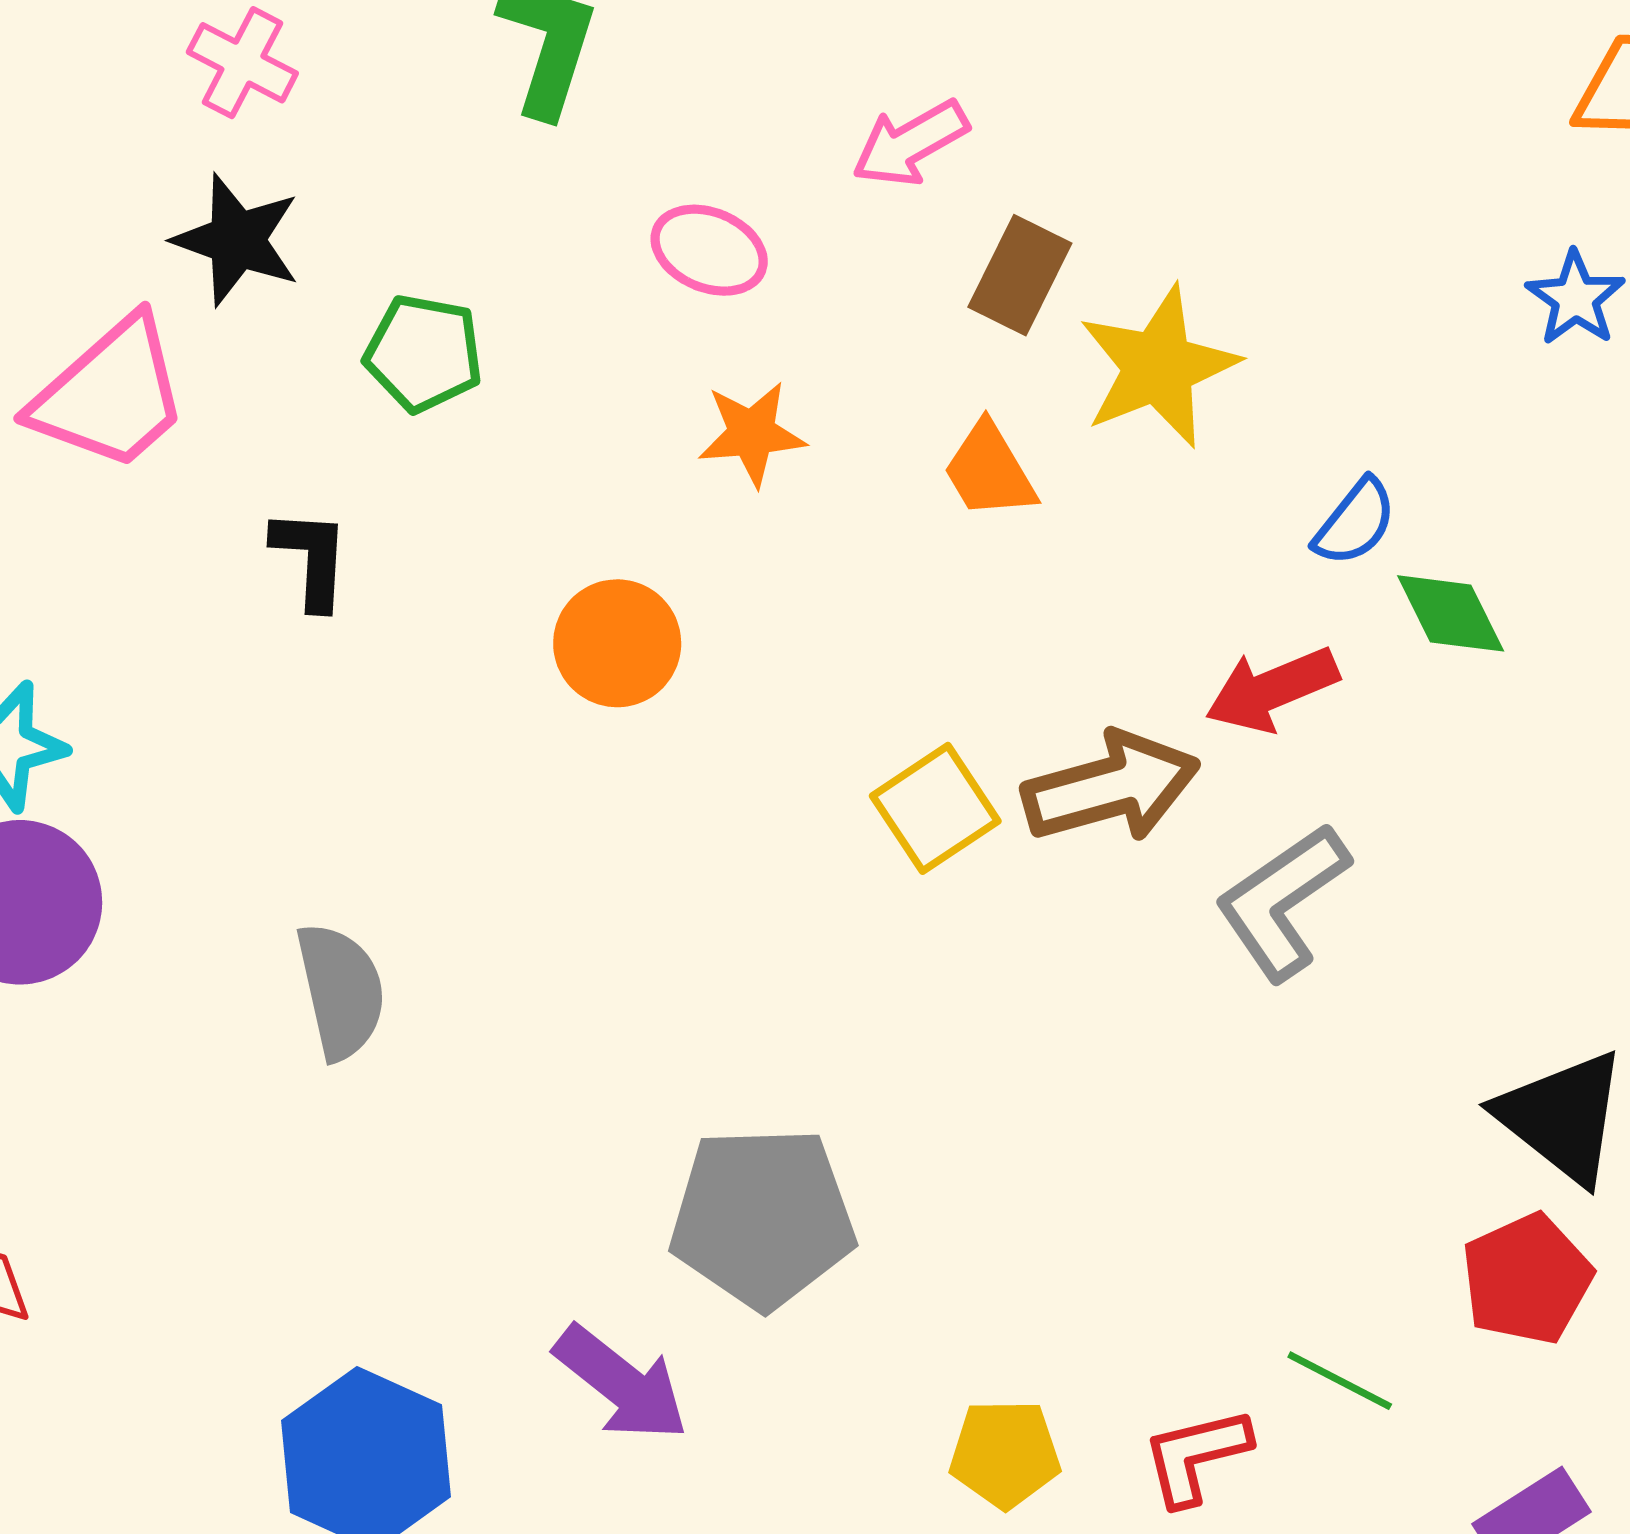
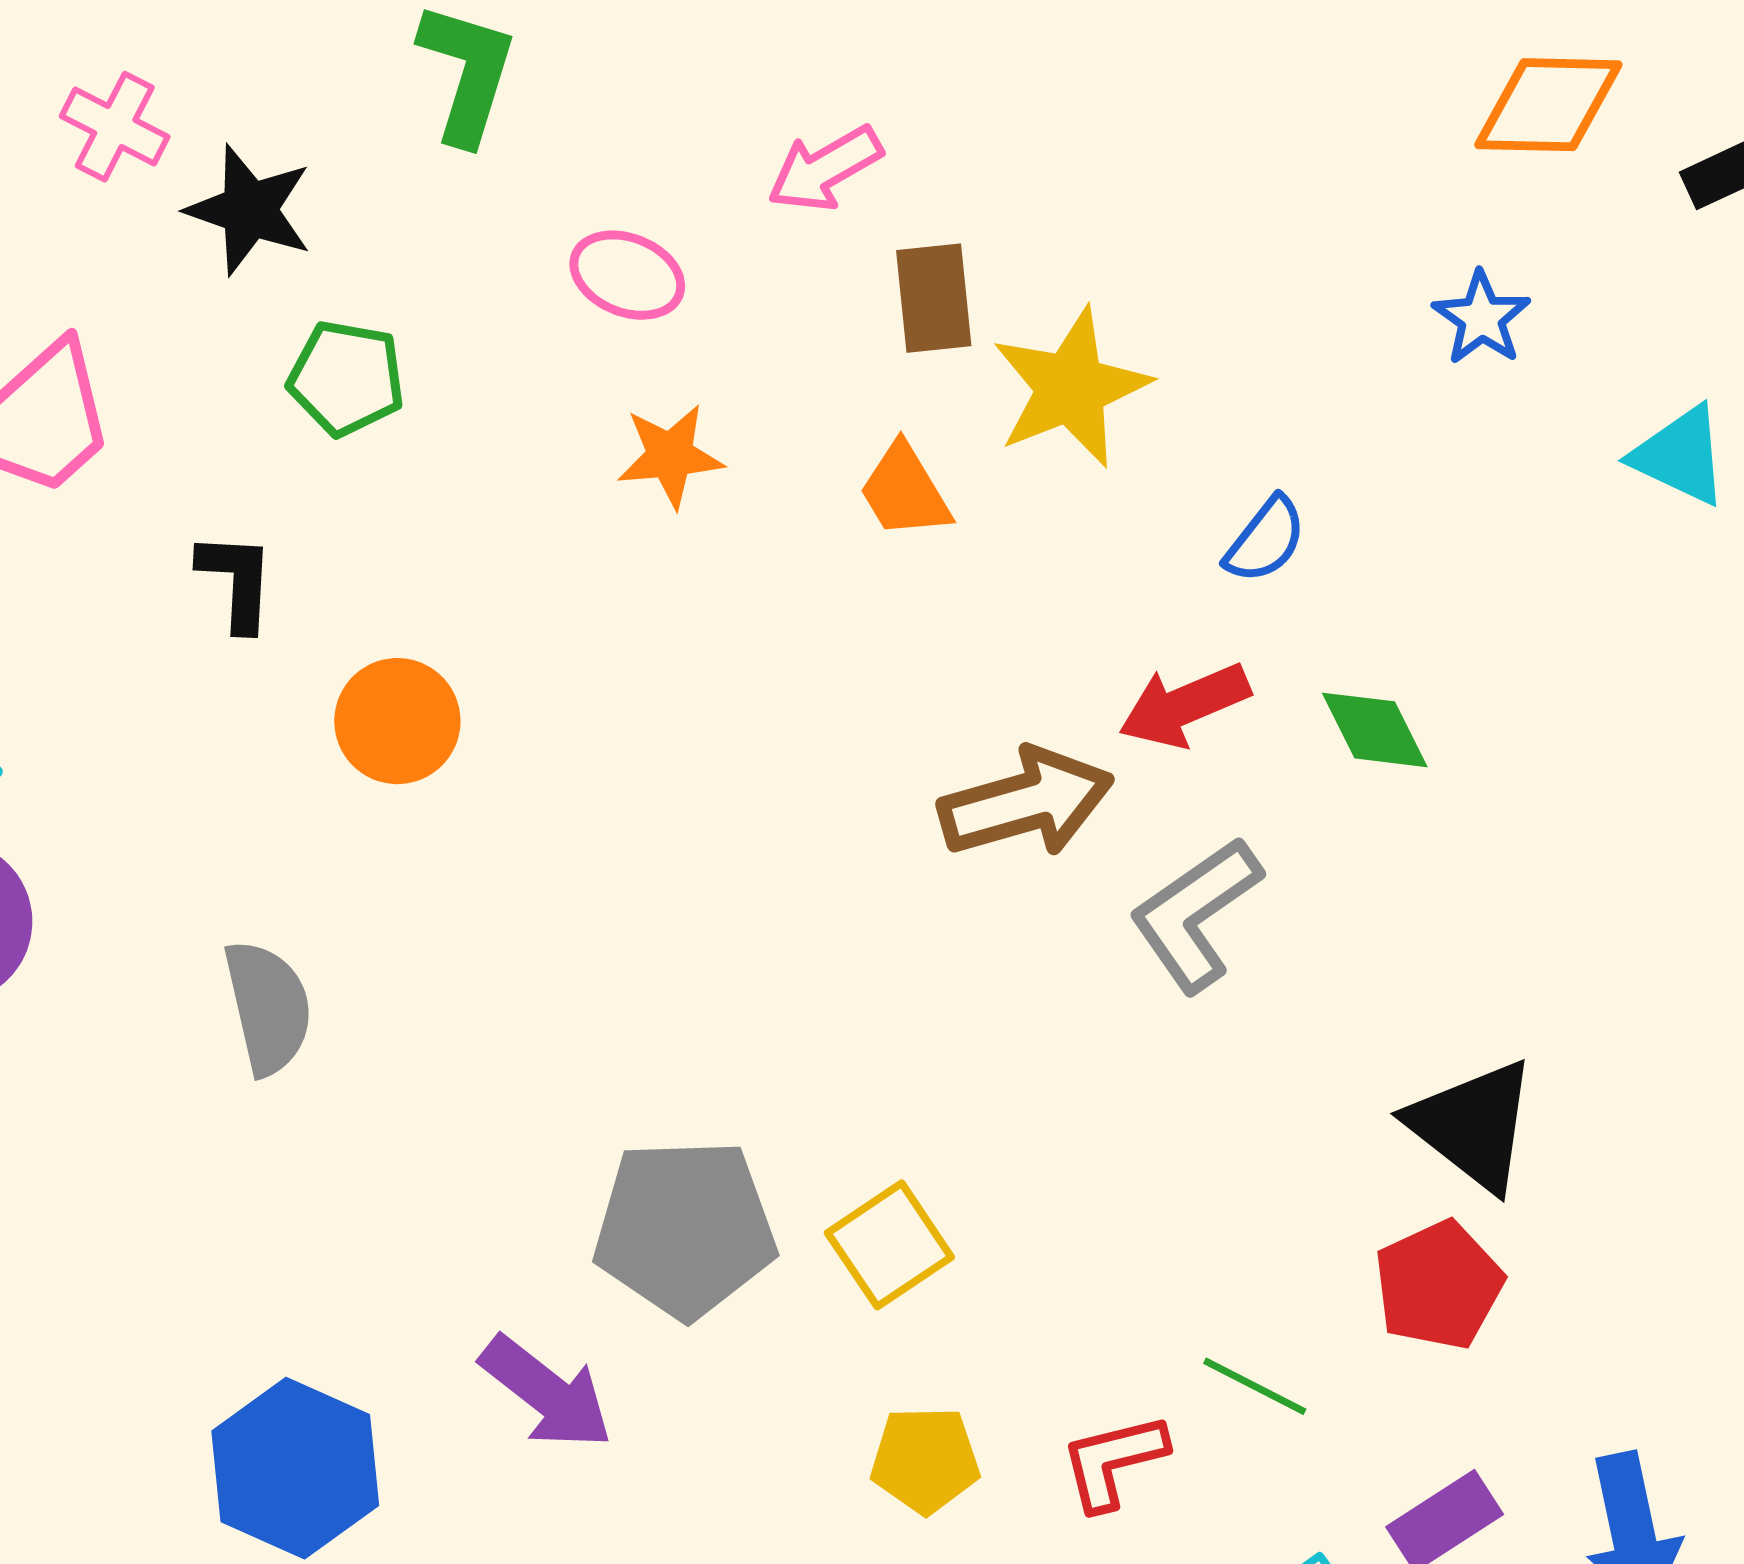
pink cross: (242, 63) -> (115, 127), moved
black star: (237, 240) -> (249, 210), moved
brown rectangle: (1020, 275) -> (934, 298), turned -32
green diamond: (1451, 613) -> (1375, 730), moved
orange circle: (617, 643) -> (397, 721), moved
yellow square: (935, 808) -> (889, 1245), moved

